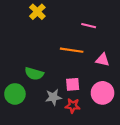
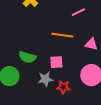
pink line: (89, 26) -> (78, 12), turned -40
pink square: (73, 84) -> (56, 62), moved

